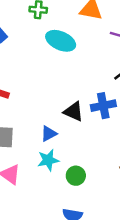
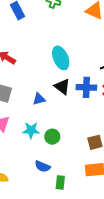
cyan ellipse: (61, 41) -> (61, 58), moved, turned 30
cyan star: (48, 160) -> (31, 130), moved

